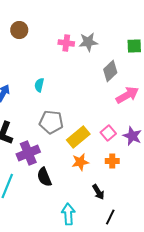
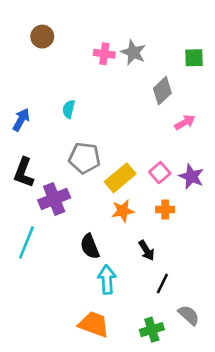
gray star: (88, 42) -> (133, 52), turned 30
pink arrow: (127, 95) -> (185, 122), size x0.7
black semicircle: (44, 177) -> (90, 246), moved

